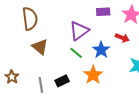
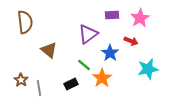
brown semicircle: (30, 19) -> (25, 22), moved
green line: (76, 53) -> (84, 65), moved
gray line: (41, 85) -> (39, 88), moved

